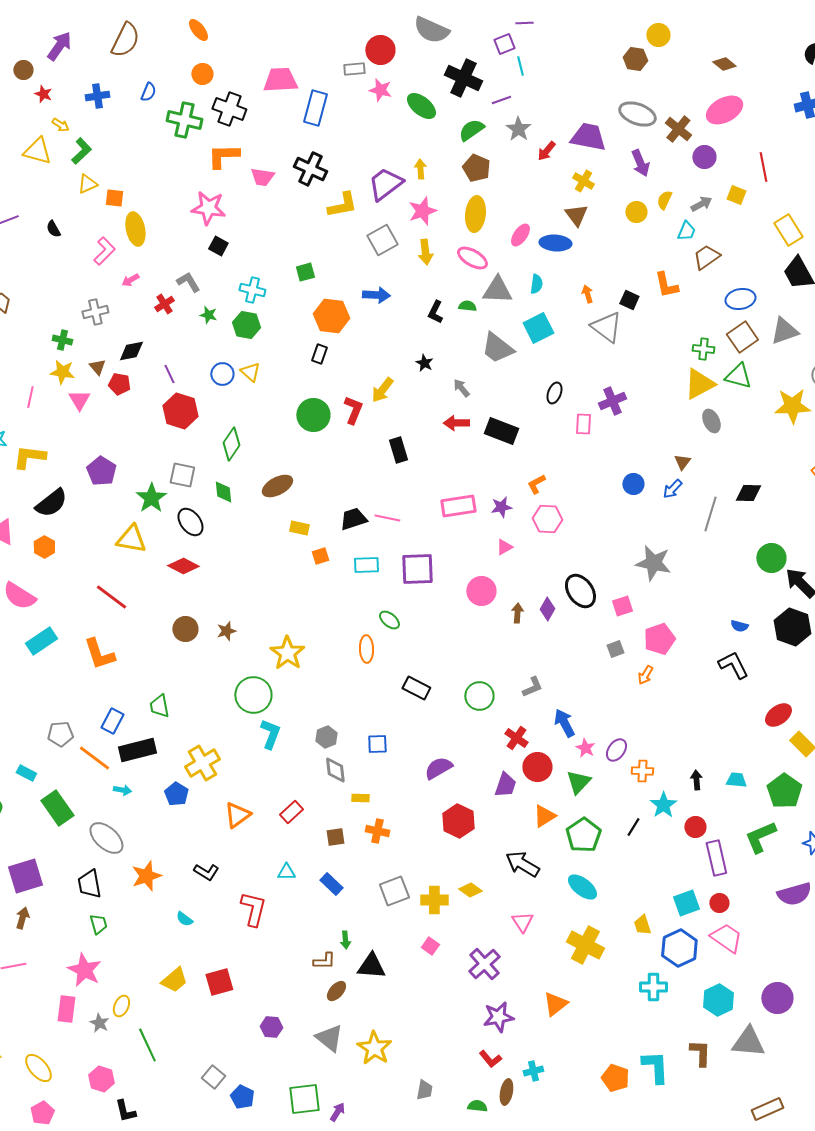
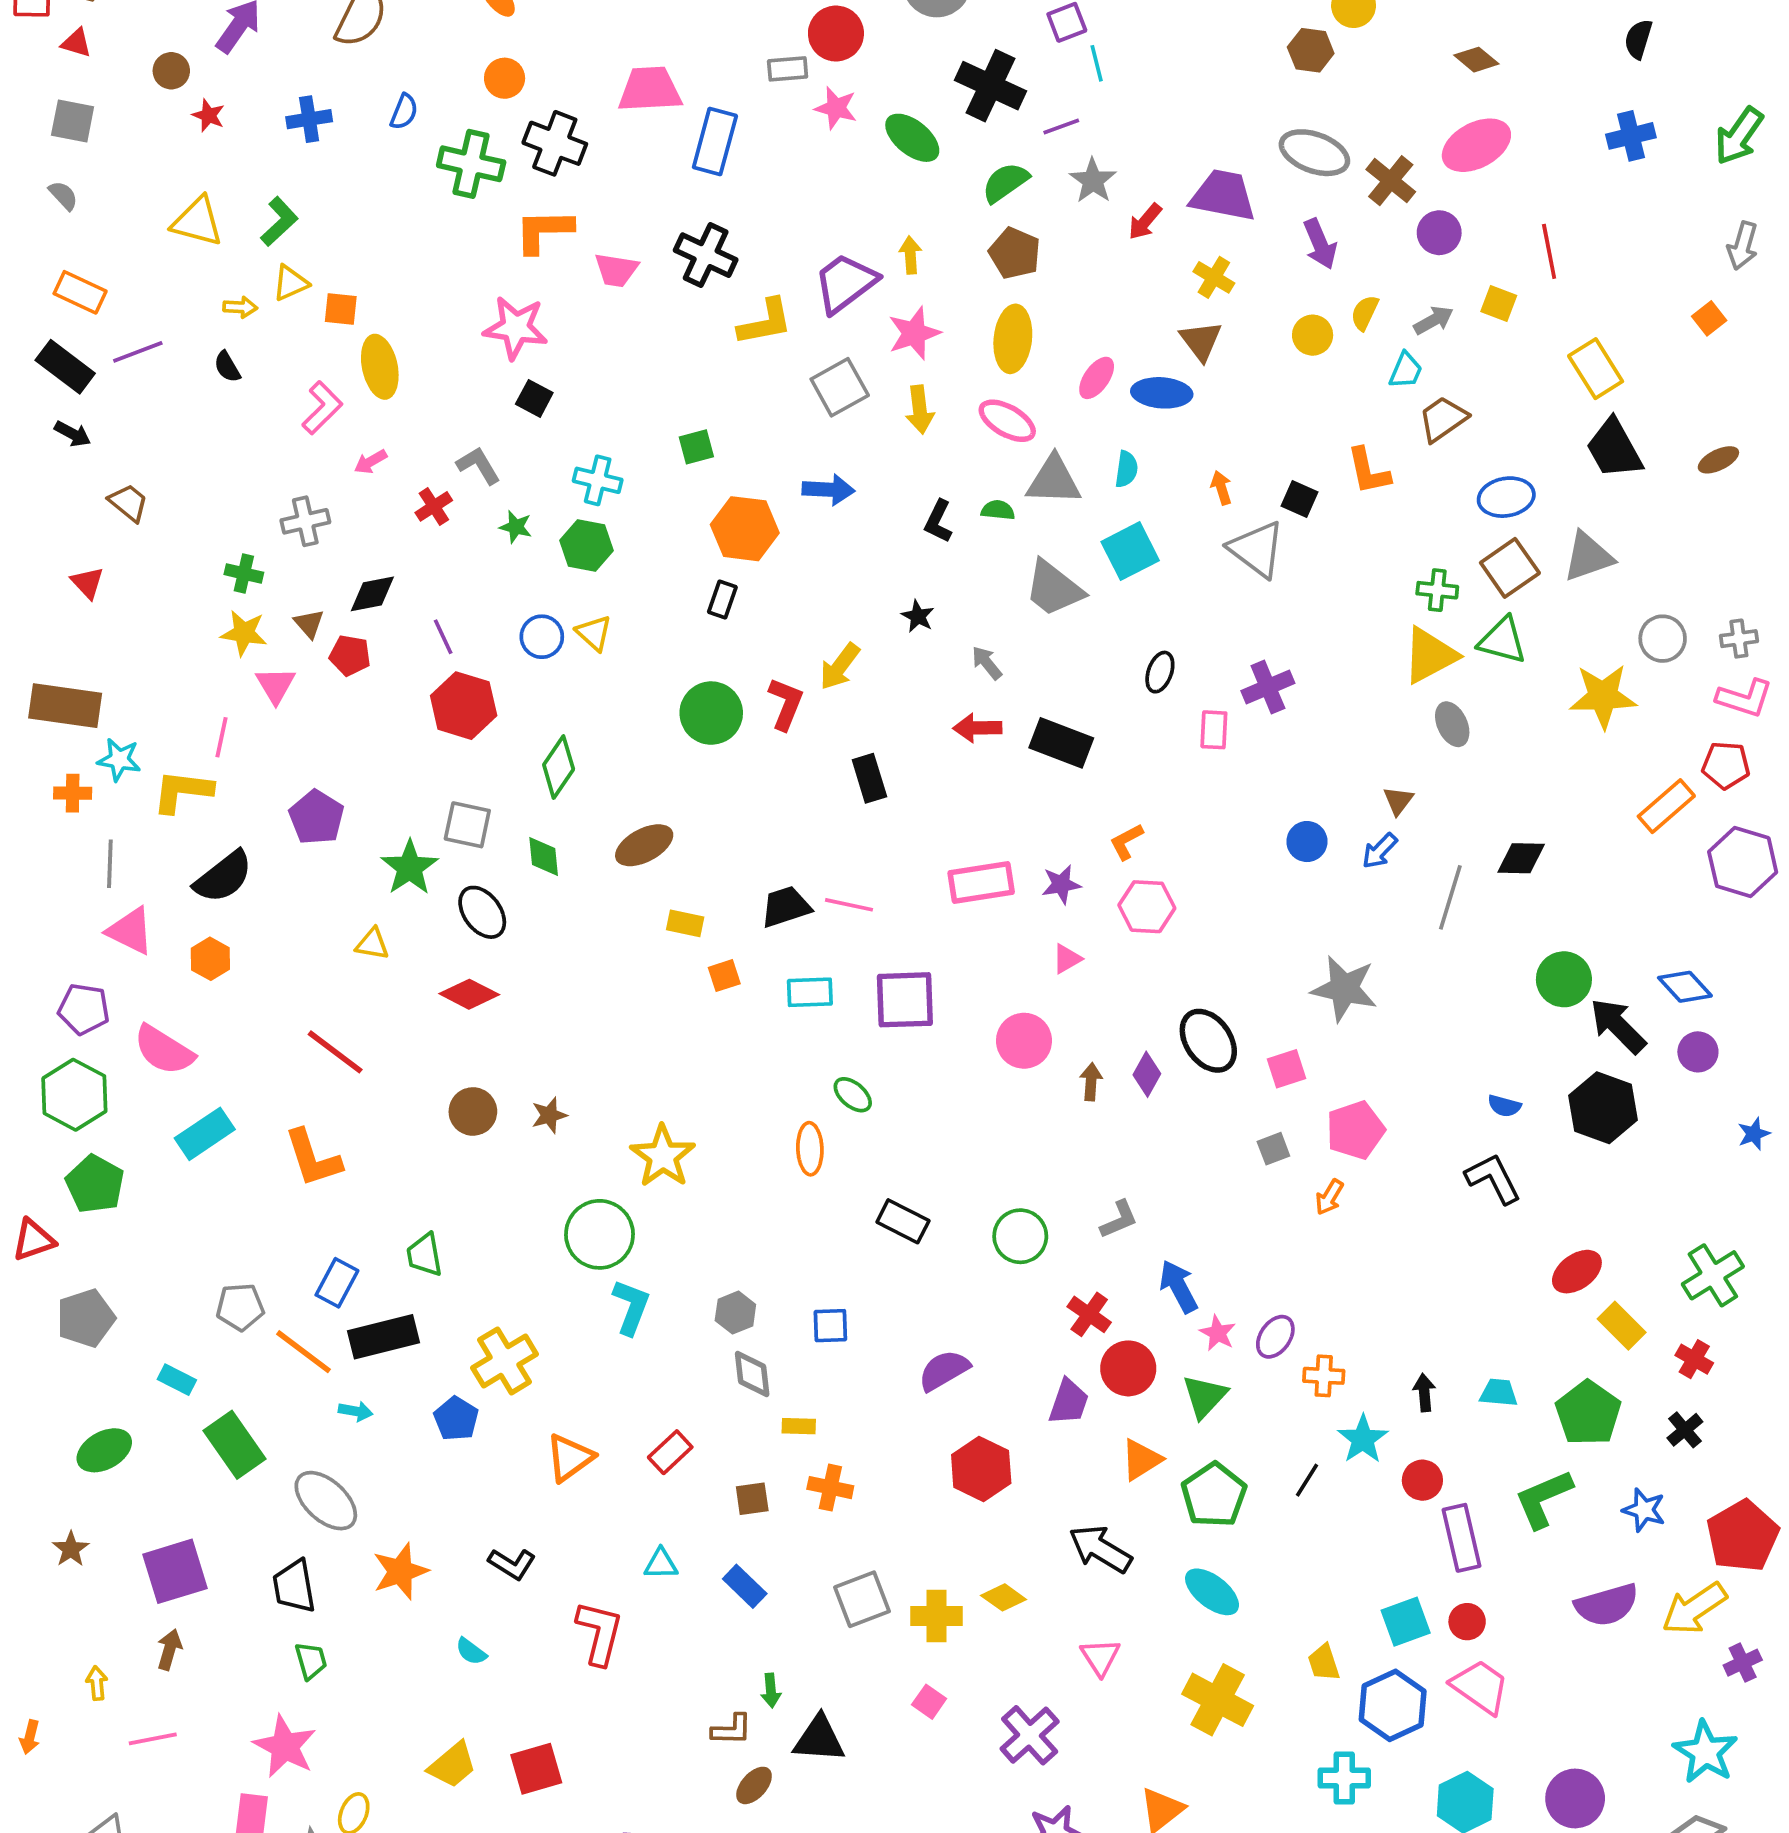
yellow arrow: (60, 125) -> (240, 307), moved, turned -30
pink line: (30, 397) -> (222, 737), moved
yellow triangle: (131, 539) -> (372, 944), size x0.6

